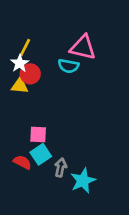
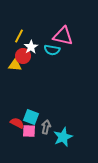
white star: (20, 63) -> (31, 47), moved
pink square: (38, 135) -> (29, 131), moved
cyan square: (41, 154) -> (31, 117), turned -35

